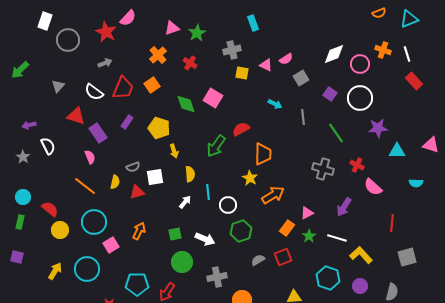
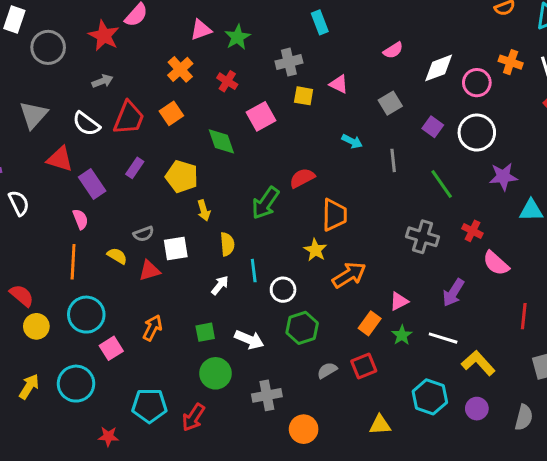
pink semicircle: (286, 59) -> (393, 50), moved
gray triangle: (58, 86) -> (33, 115), size x1.5
pink square: (213, 98) -> (261, 116), moved, turned 30
yellow semicircle: (115, 182) -> (117, 256), turned -72
orange line: (85, 186) -> (73, 262), turned 55

